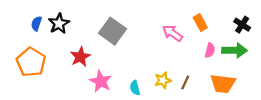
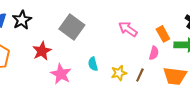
orange rectangle: (200, 22) -> (163, 34), moved
pink semicircle: (210, 50) -> (154, 53), moved
cyan semicircle: (135, 88) -> (93, 64), moved

